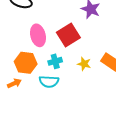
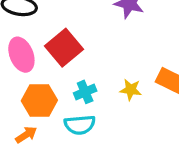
pink ellipse: (38, 35) -> (21, 55), moved
red square: (68, 35) -> (64, 48), moved

